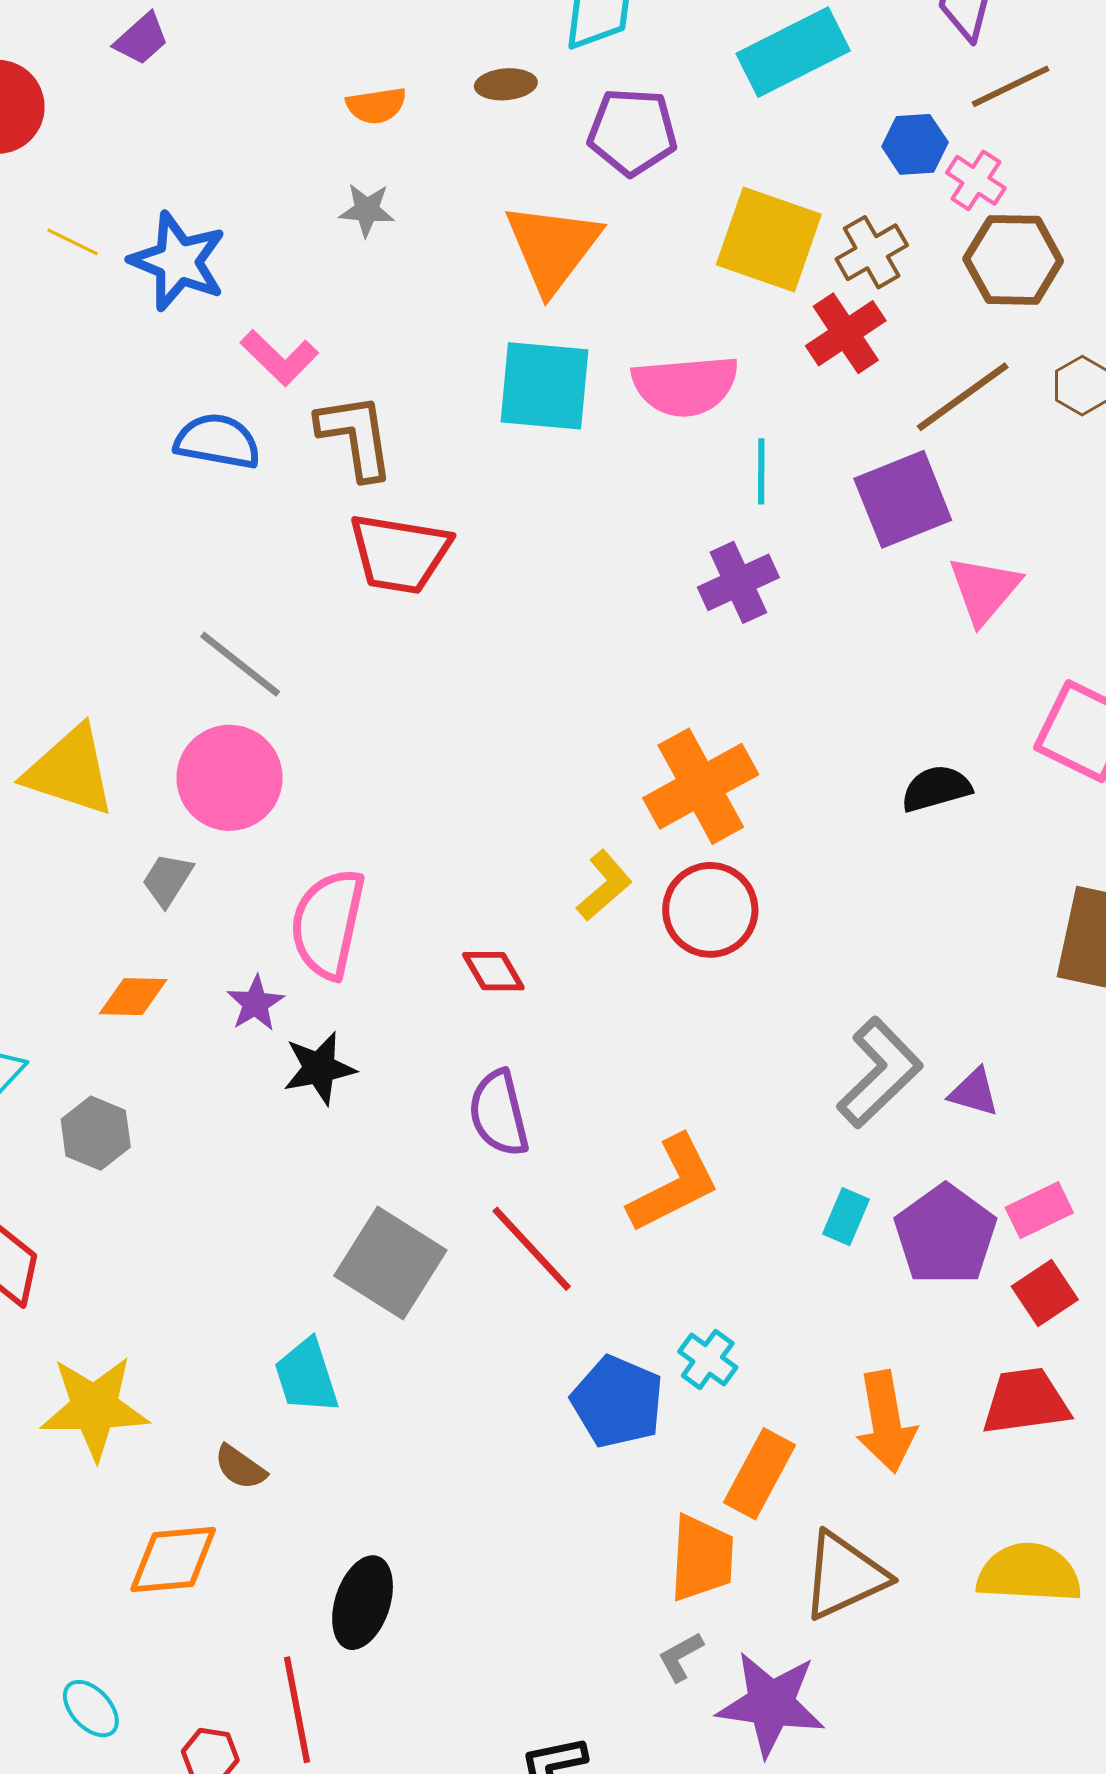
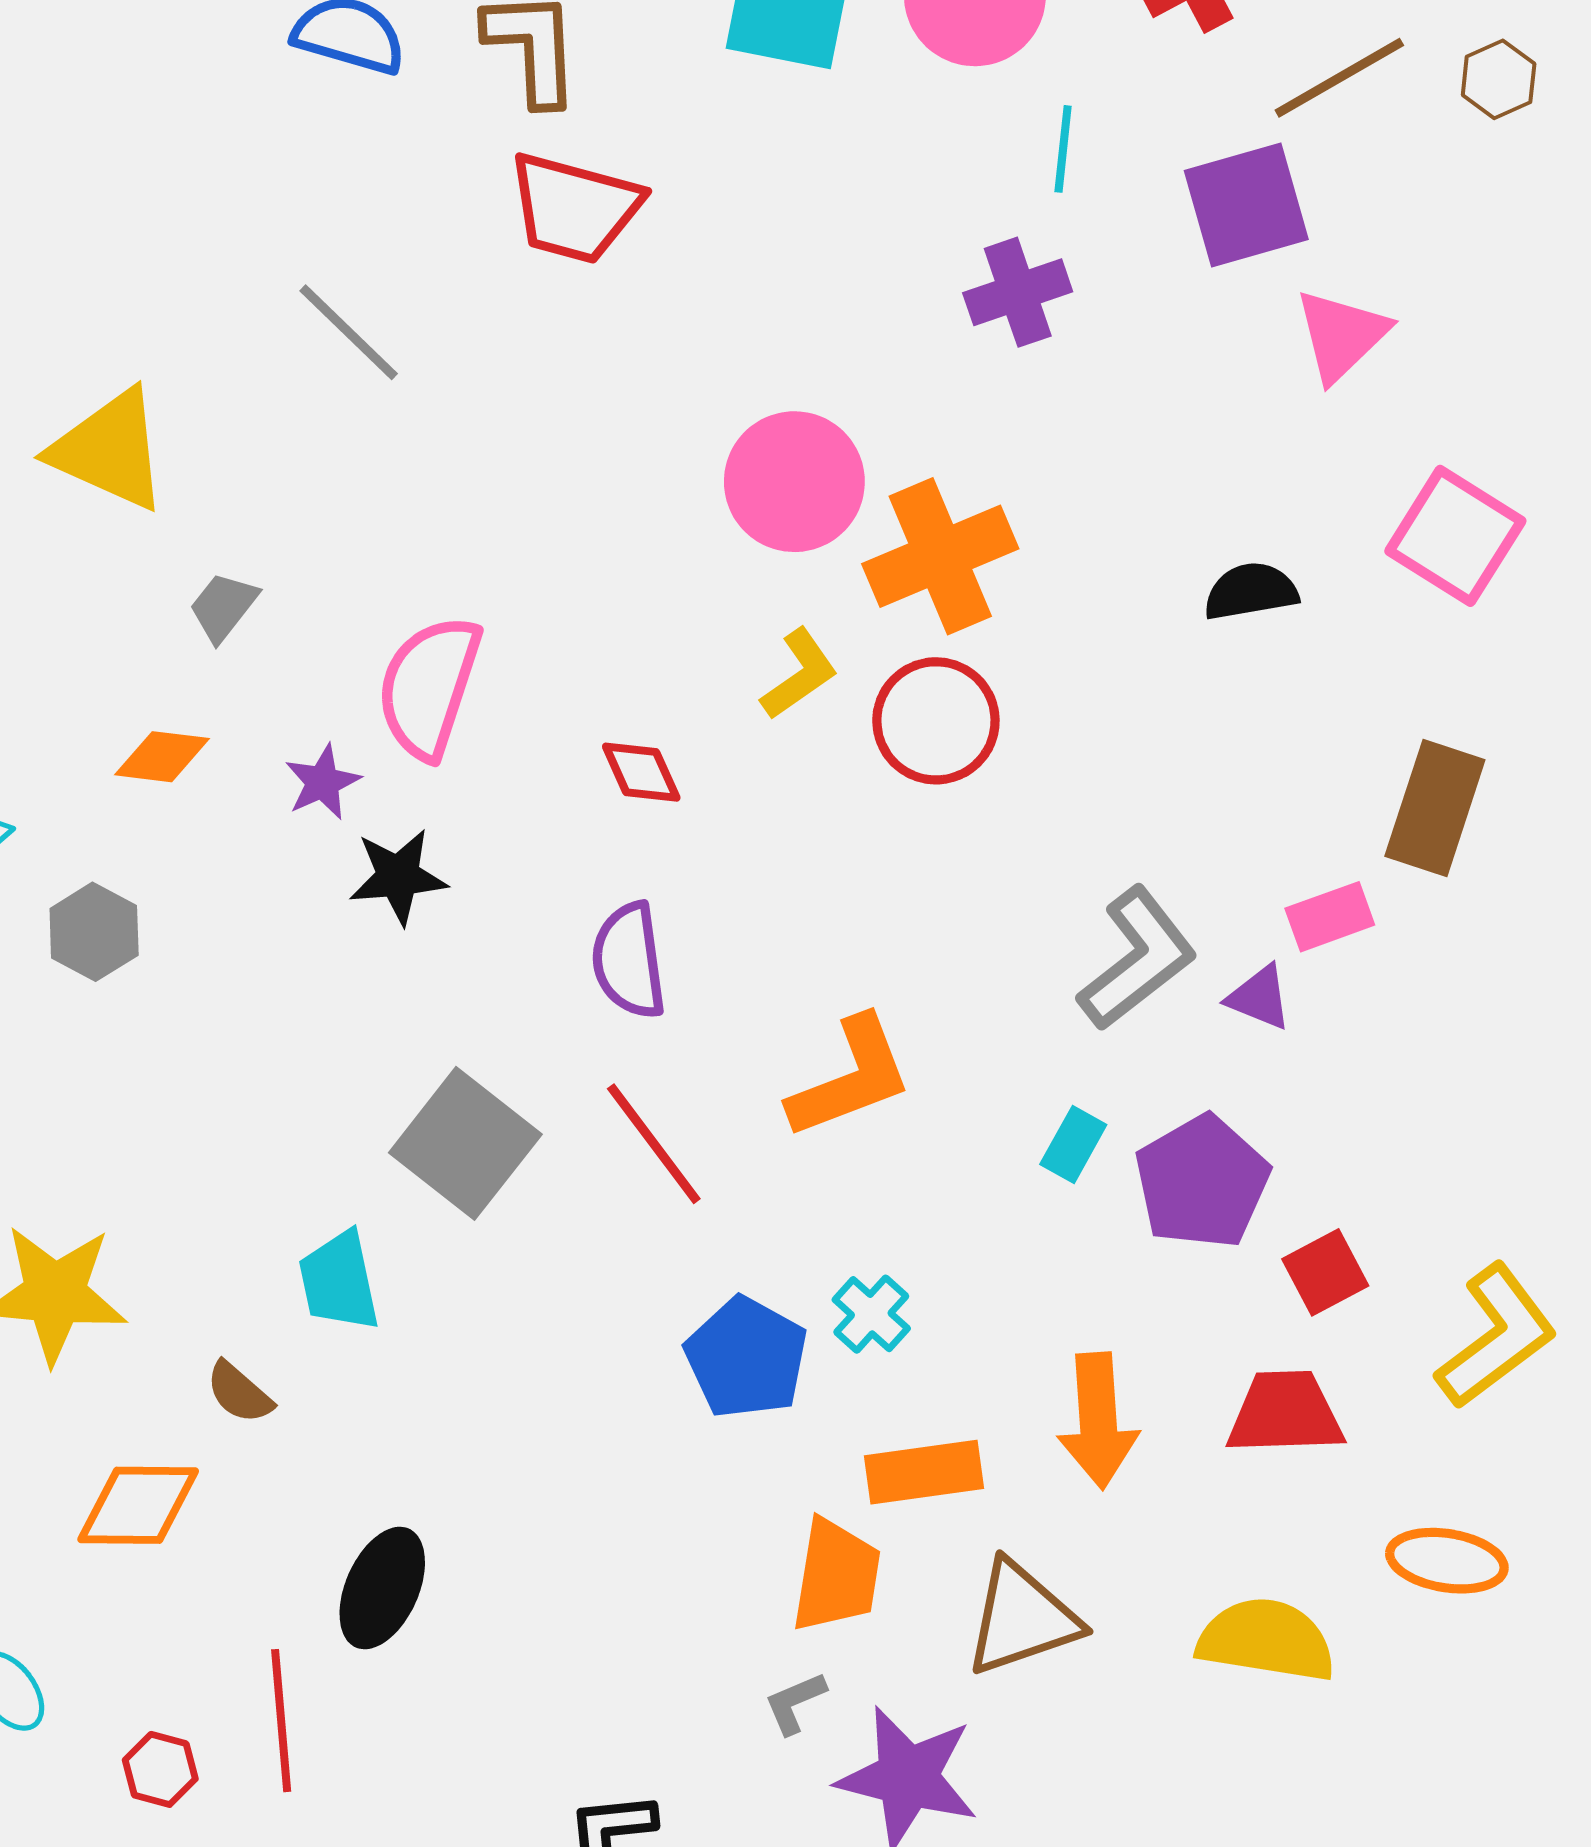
pink circle: (229, 778) -> (794, 482), moved
pink rectangle: (1039, 1210) -> (1330, 917), moved
orange rectangle: (760, 1474) -> (924, 1472), turned 48

